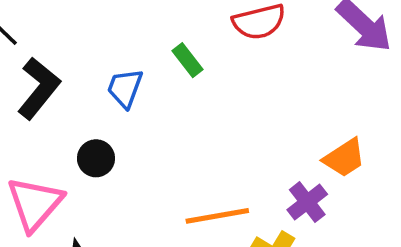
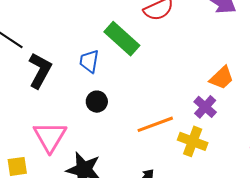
green rectangle: (188, 60) -> (122, 39), size x1.8
black circle: (96, 158) -> (97, 102), moved

